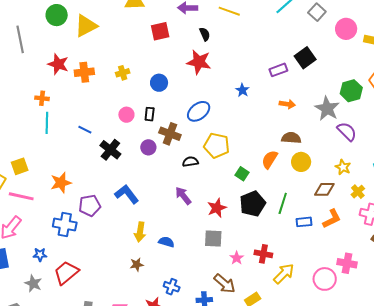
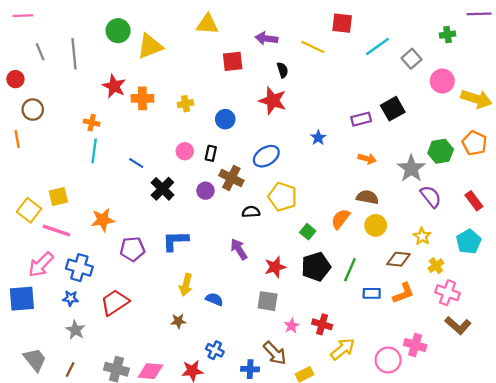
blue L-shape: (127, 194) -> (175, 241), turned -60
blue cross: (65, 225) -> (79, 268), moved
red trapezoid: (66, 273) -> (115, 302), moved
gray star: (33, 284) -> (75, 330), moved

